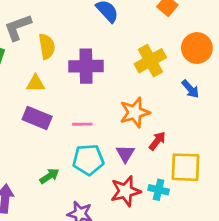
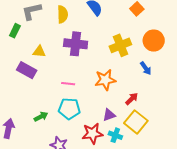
yellow semicircle: (47, 46) -> (63, 14), moved
purple rectangle: (37, 118) -> (27, 70), moved
red arrow: (157, 141) -> (132, 99), moved
purple triangle: (125, 154) -> (109, 115), moved, turned 32
yellow square: (186, 167) -> (136, 122), turned 30

